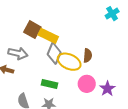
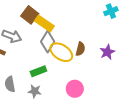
green rectangle: (50, 84) -> (38, 71), turned -42
pink circle: (87, 84) -> (75, 89), moved
purple star: (107, 89) -> (107, 52), moved

